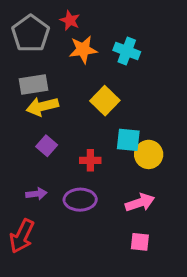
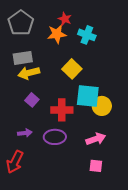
red star: (70, 20) -> (65, 19), moved
cyan square: (128, 140) -> (88, 96), size x1.4
red cross: (90, 160) -> (62, 110), size x1.5

